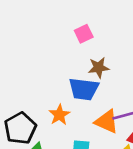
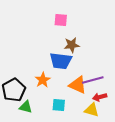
pink square: (84, 34) -> (61, 20), turned 32

